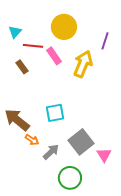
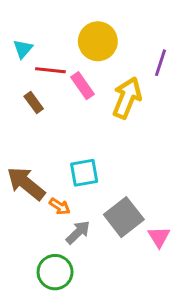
orange arrow: (32, 140) -> (60, 206), moved
green circle: (70, 178) -> (55, 272), moved

